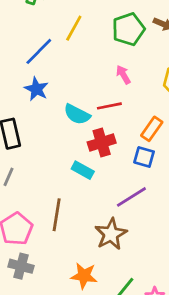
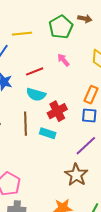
yellow line: (74, 28) -> (22, 34), turned 66
red line: (109, 106) -> (35, 71), moved
brown line: (57, 215) -> (25, 124), moved

